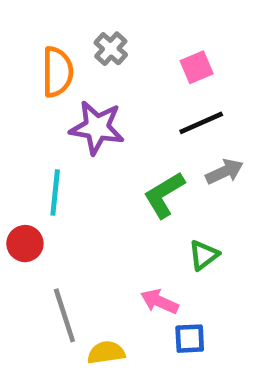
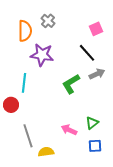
pink square: (197, 67) -> (96, 29), moved
black line: (201, 123) -> (87, 53), turned 72
green triangle: (204, 255) -> (92, 123), moved
blue square: (190, 339) -> (95, 146), moved

